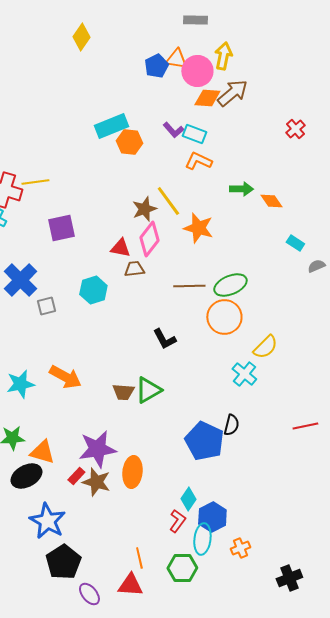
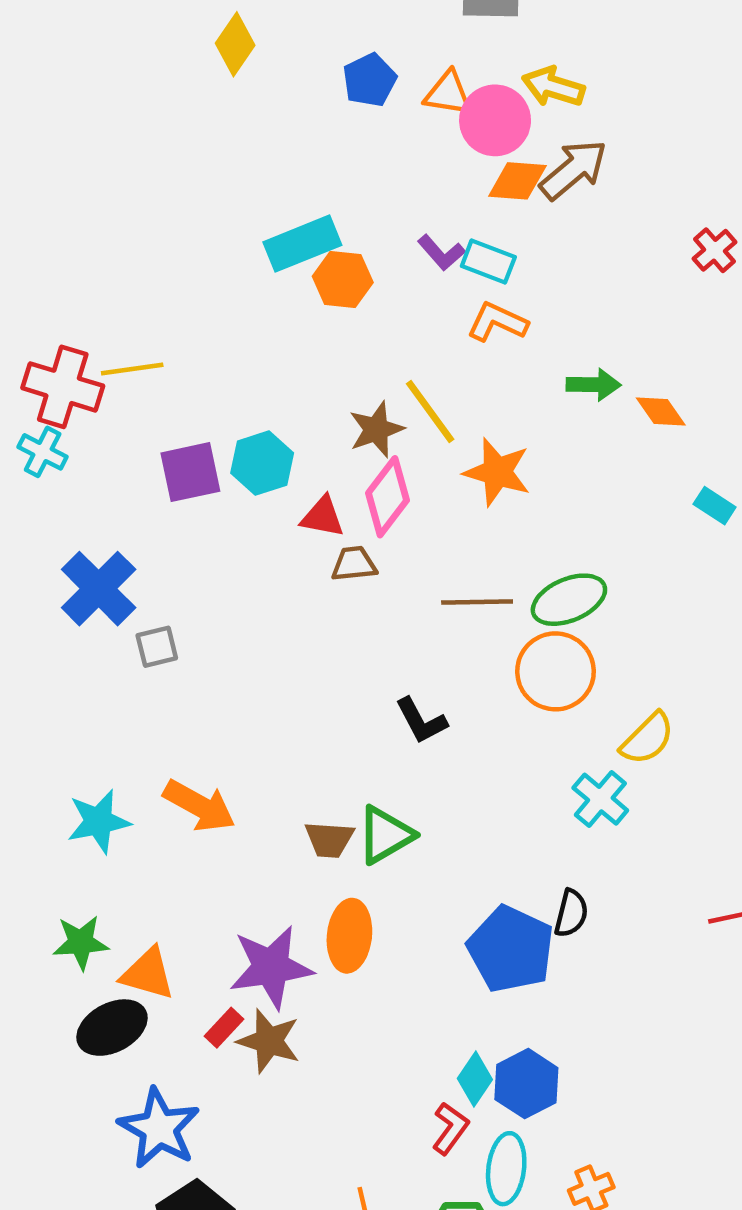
yellow arrow: (223, 56) -> (553, 87), turned -84
blue pentagon: (156, 66) -> (370, 80), moved
cyan hexagon: (93, 290) -> (262, 463), moved
orange ellipse: (132, 472) -> (349, 936), moved
blue hexagon: (212, 517) -> (526, 1084), moved

